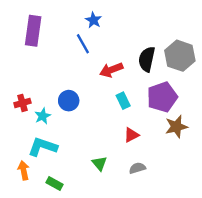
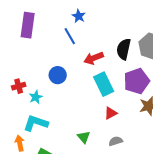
blue circle: (69, 101) -> (58, 75), moved
cyan rectangle: (123, 101) -> (104, 84), size x1.6

